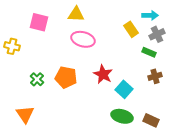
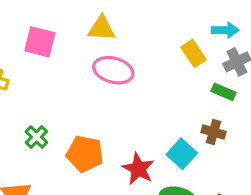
red star: (103, 74) -> (138, 169), moved
brown cross: (155, 76) -> (214, 132), moved, turned 32
orange pentagon: (66, 77) -> (85, 154), moved

